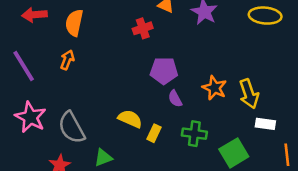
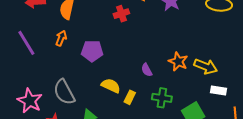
purple pentagon: (164, 71) -> (92, 51), moved
yellow arrow: (249, 94) -> (206, 66), turned -50
pink star: (30, 117) -> (30, 101), moved

